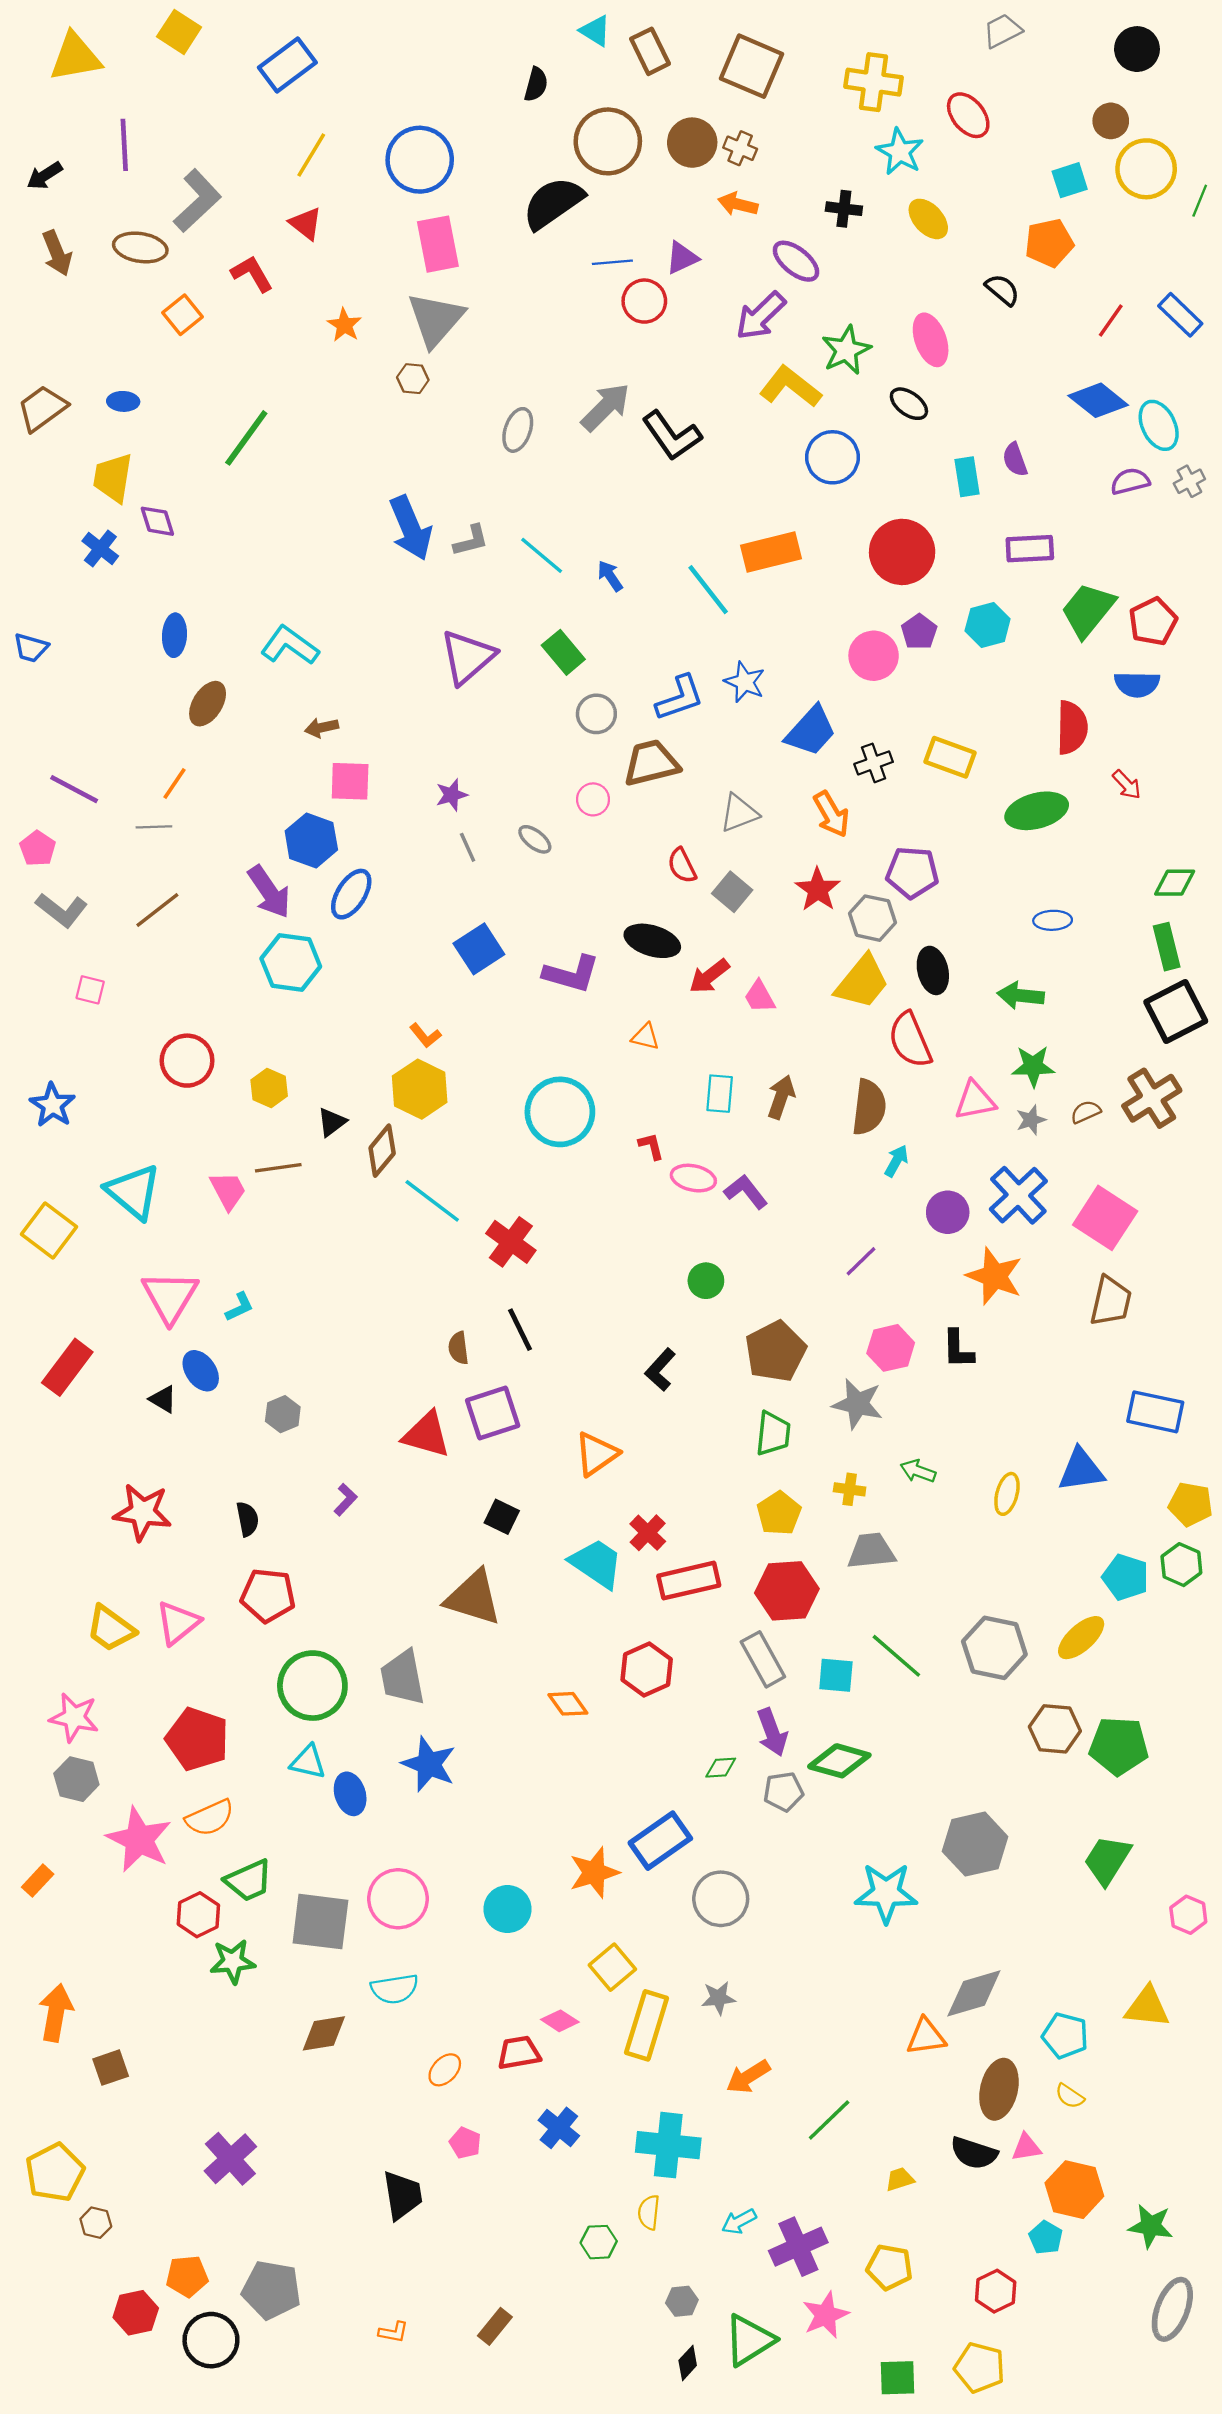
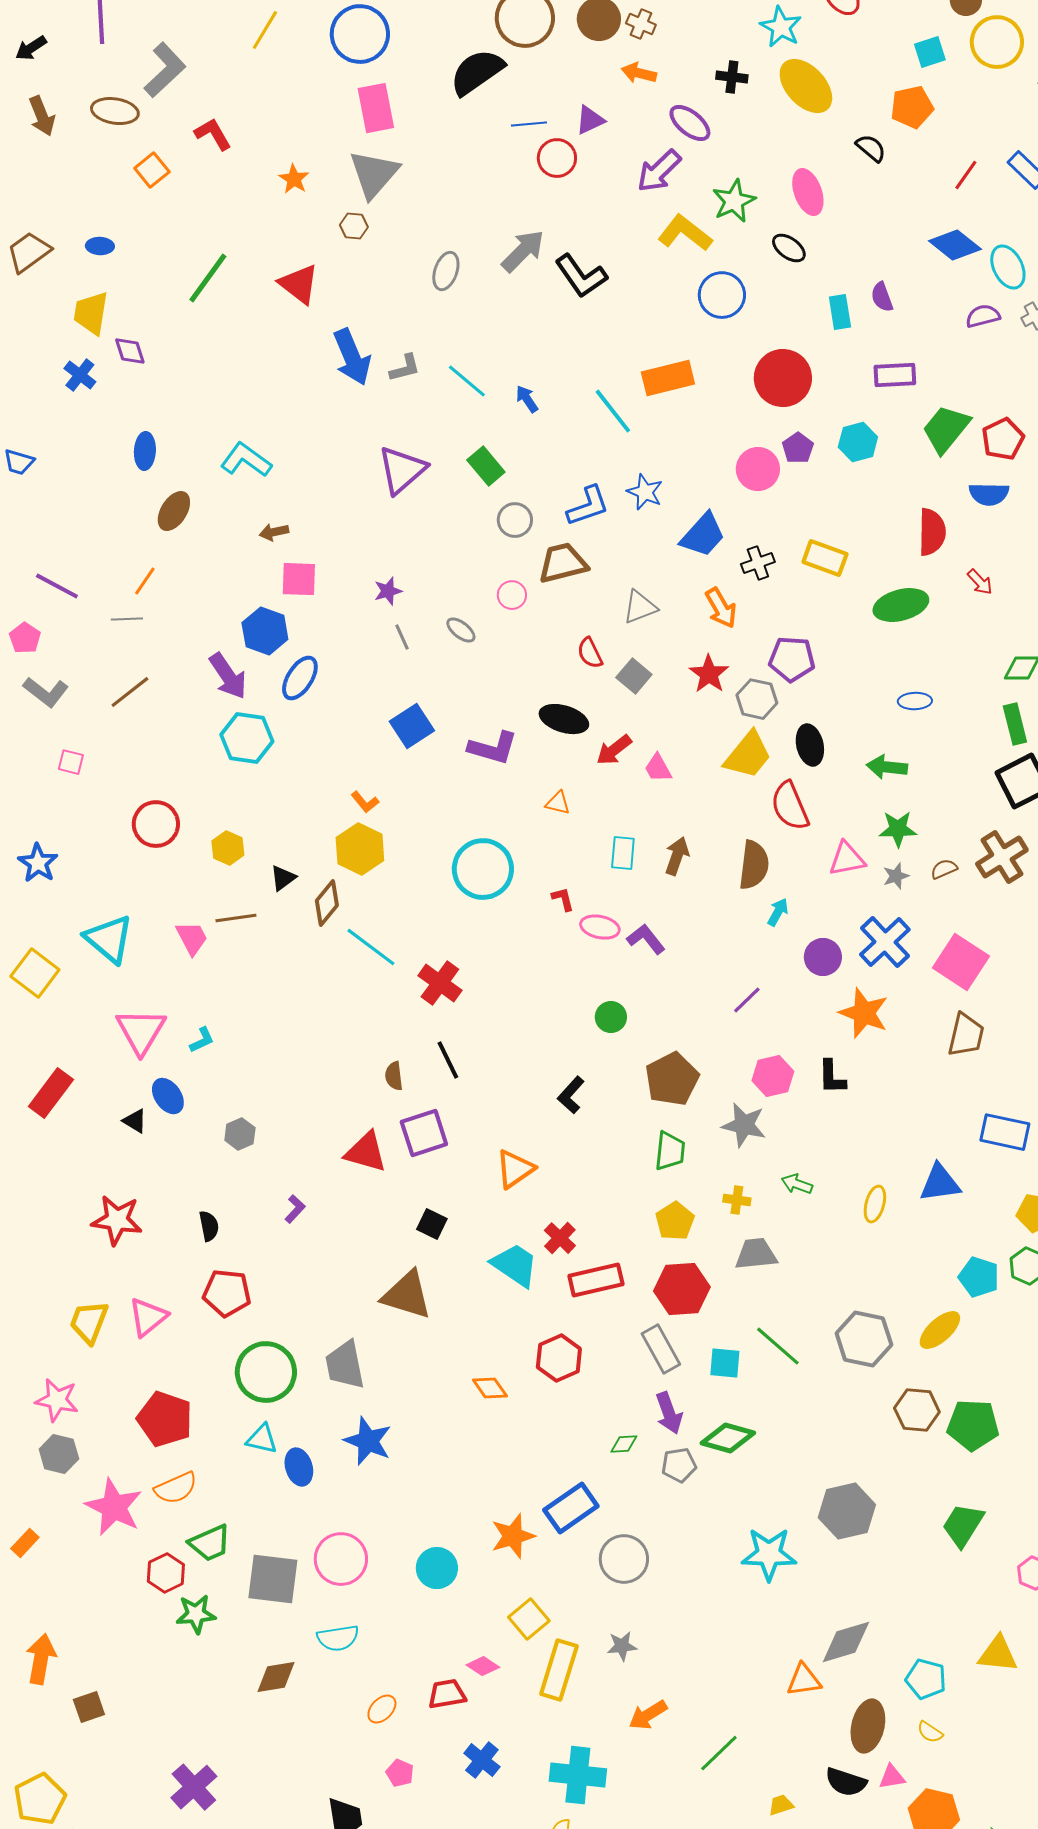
yellow ellipse: (928, 219) -> (806, 86), size x1.5
red triangle: (306, 224) -> (299, 284), moved, size x1.4
yellow trapezoid: (111, 1628) -> (89, 1322), turned 75

